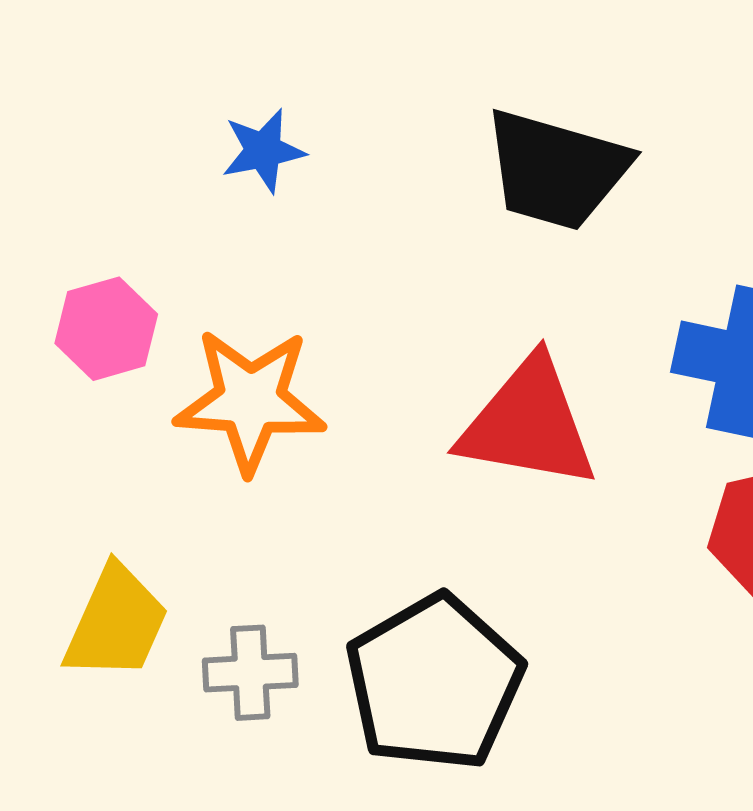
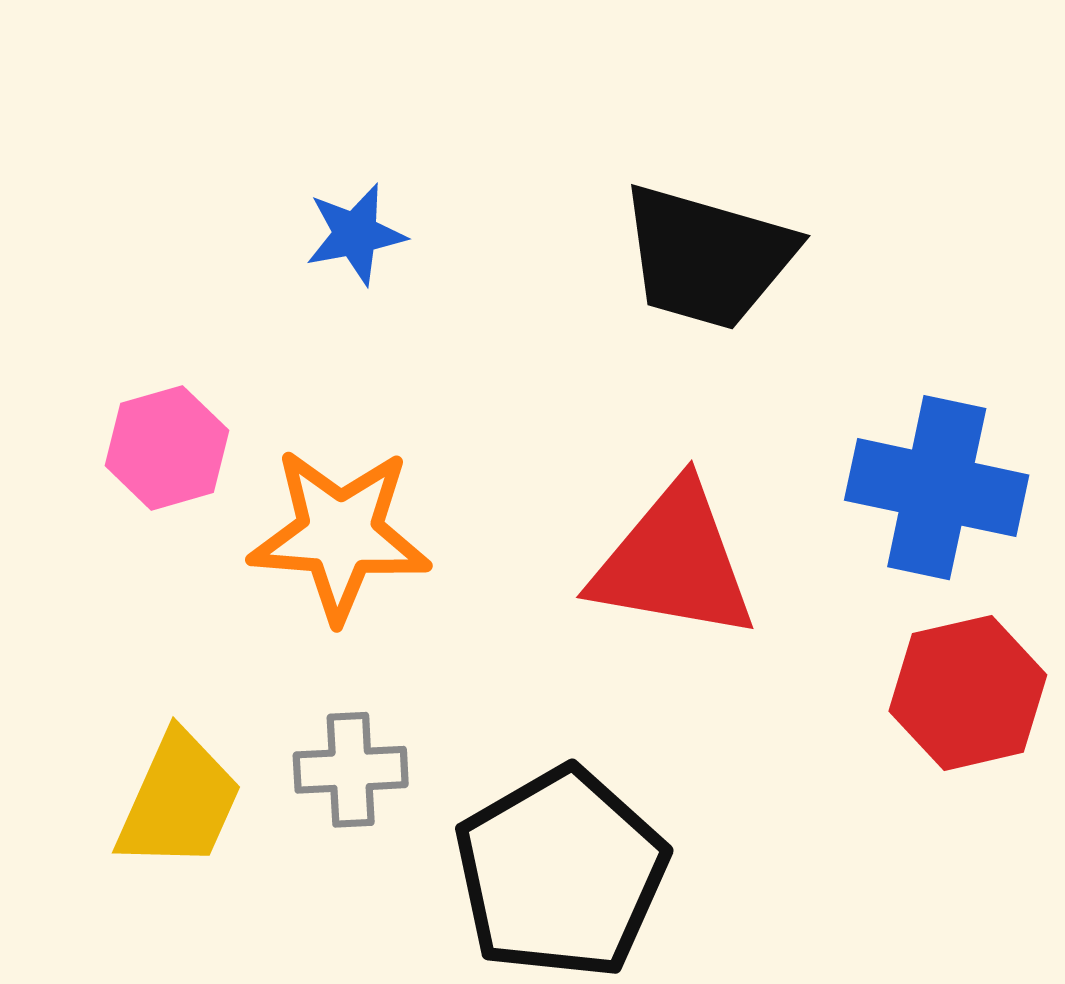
gray cross: (250, 673) -> (351, 770), moved

